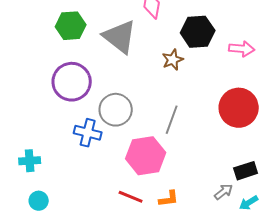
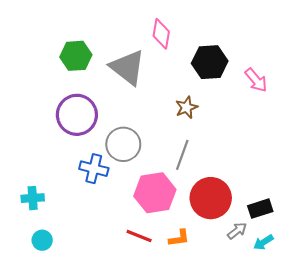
pink arrow: (242, 49) -> (256, 80), turned 45
brown star: (173, 60) -> (186, 107), moved
red circle: (239, 108) -> (211, 198), moved

